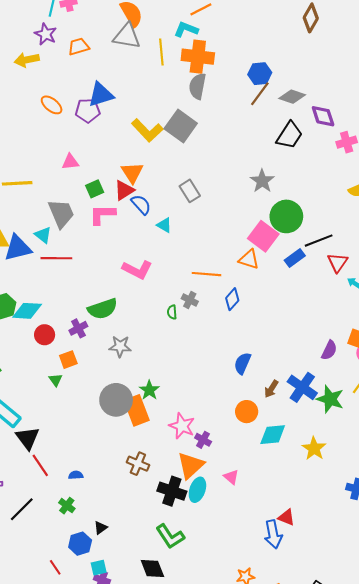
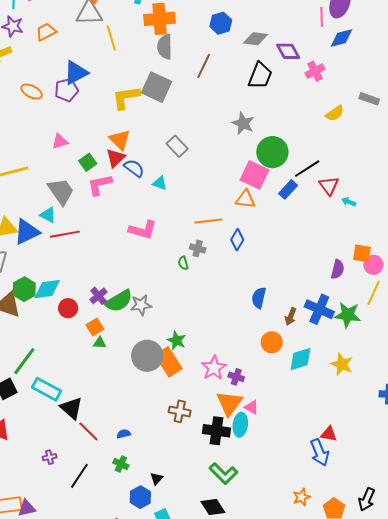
yellow line: (161, 52) -> (111, 38), moved
brown line: (260, 94) -> (204, 66), moved
yellow L-shape: (147, 130) -> (126, 97), turned 136
green semicircle: (103, 309) -> (119, 301), moved
green triangle: (56, 380) -> (100, 343), moved, turned -40
pink star: (182, 426) -> (214, 368), turned 30
pink triangle: (231, 477) -> (252, 407), moved

